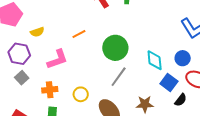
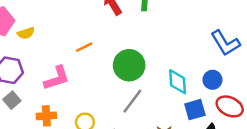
yellow semicircle: (37, 32) -> (26, 33), moved
blue square: (169, 82) -> (195, 110), turned 36

